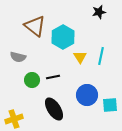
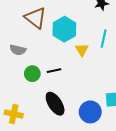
cyan line: (101, 56) -> (104, 38), moved
blue circle: (87, 95) -> (90, 112), moved
yellow cross: (14, 119) -> (14, 114), turned 30

